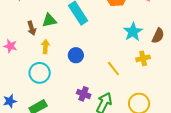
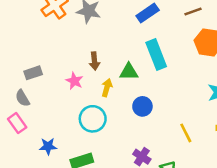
green triangle: (49, 20) -> (129, 72), moved
pink star: (10, 46) -> (74, 81), moved

